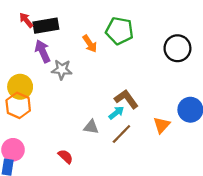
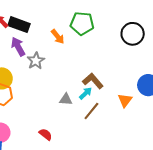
black rectangle: (46, 26) -> (19, 25), turned 35
gray star: (62, 70) -> (36, 61), turned -30
gray triangle: (91, 127) -> (66, 99), moved

